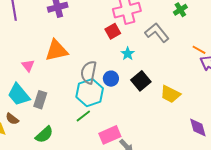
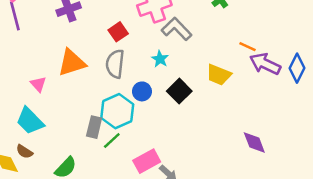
red square: (113, 31) -> (118, 32), moved
gray L-shape: (157, 33) -> (177, 29), moved
gray semicircle: (89, 72) -> (115, 64), moved
yellow trapezoid: (170, 94) -> (219, 75), moved
gray rectangle: (40, 100) -> (94, 127), moved

